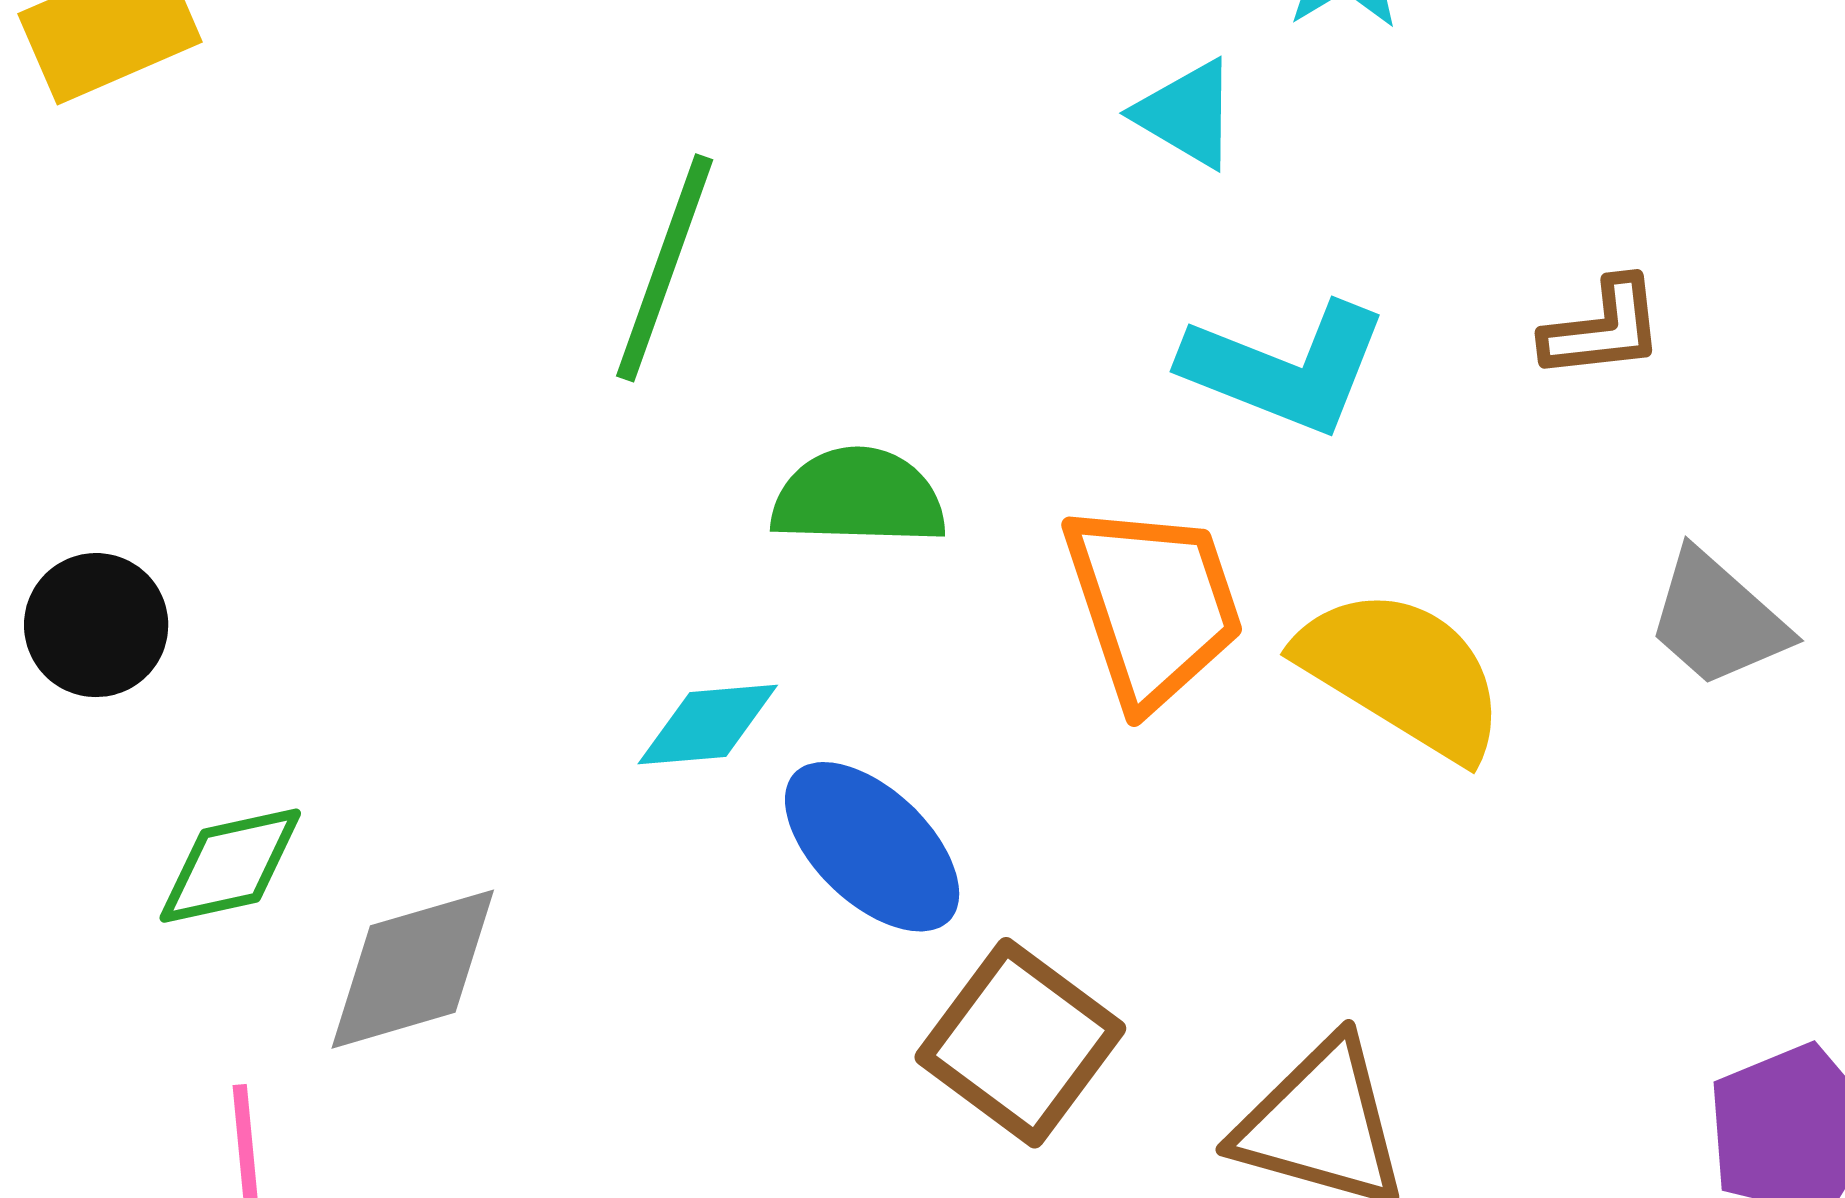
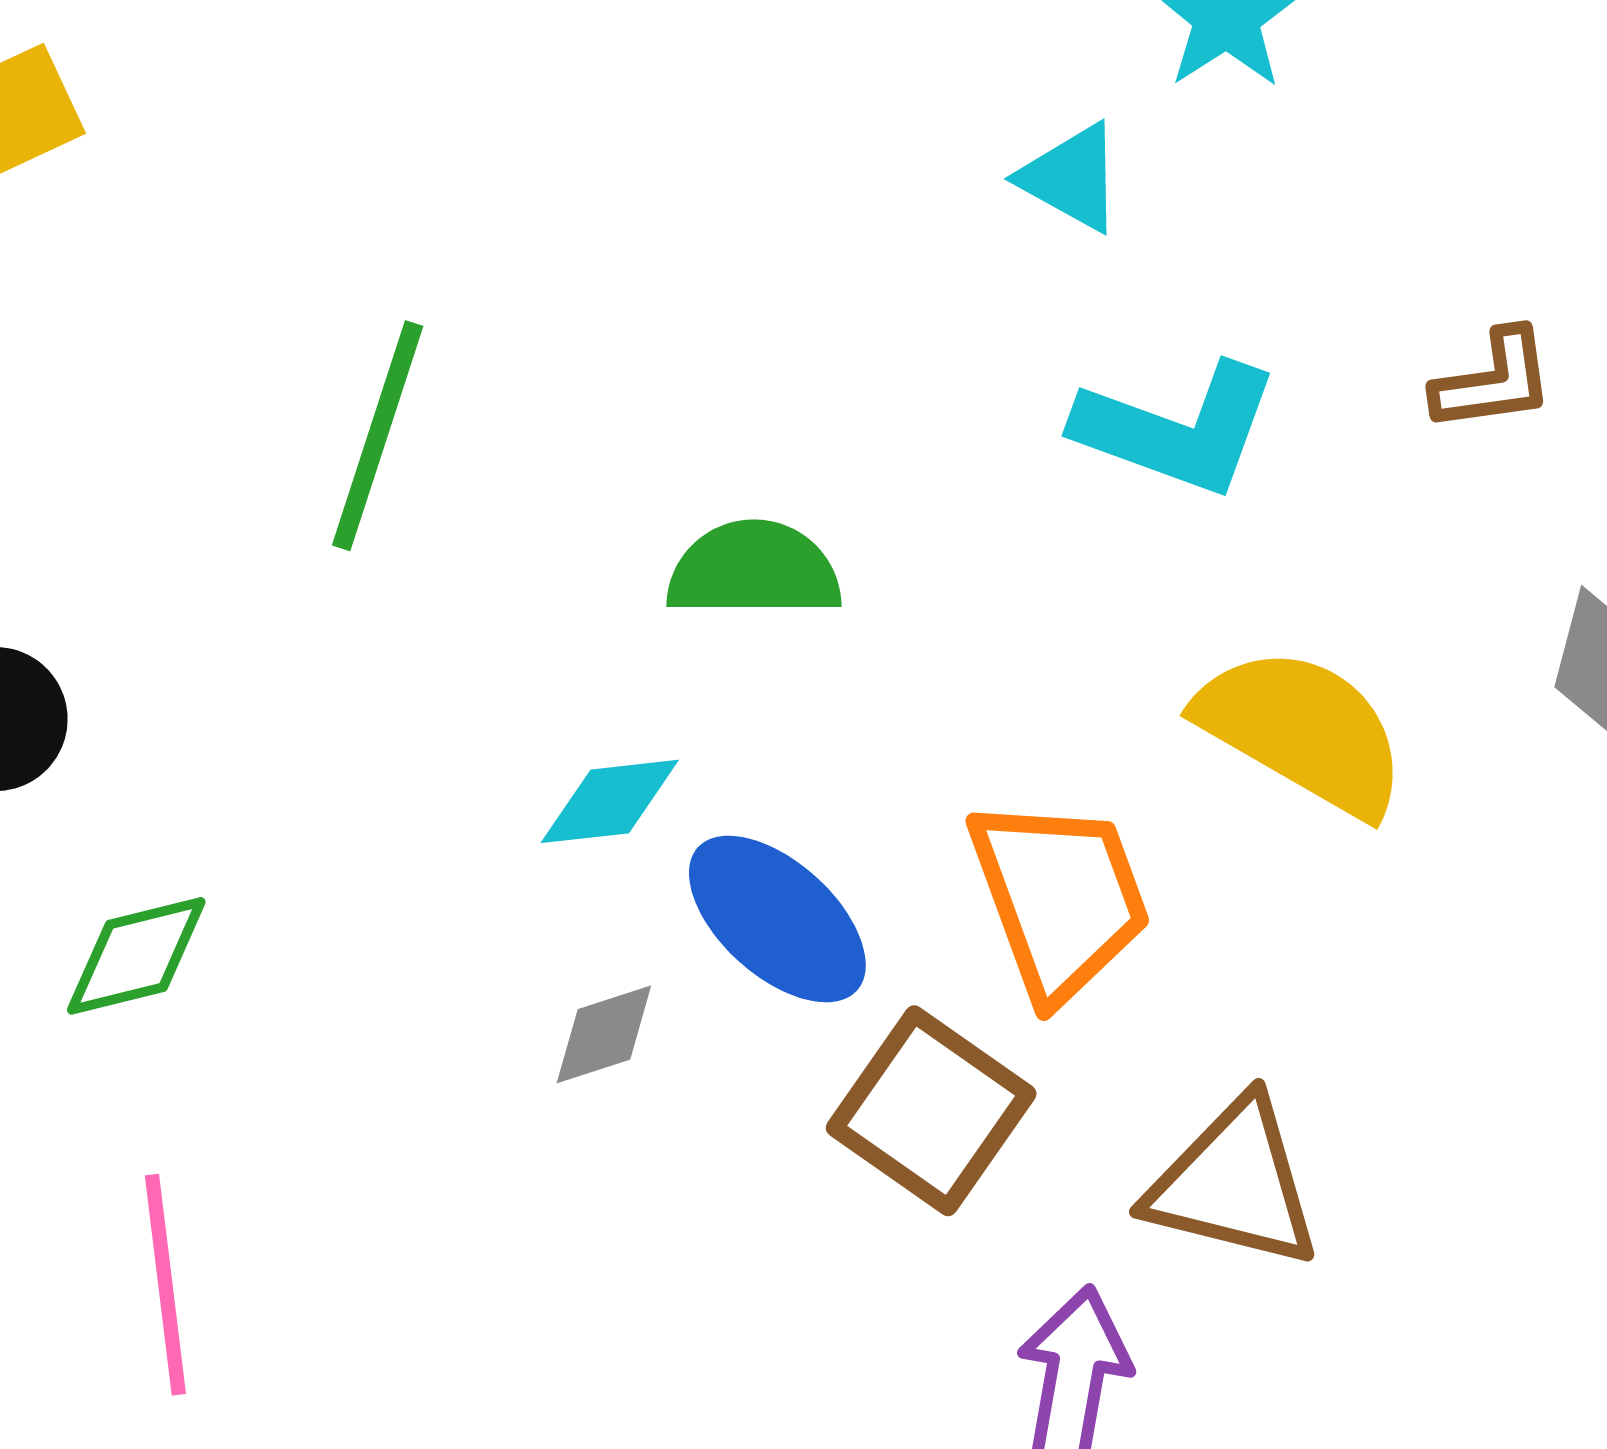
green line: (665, 268) -> (378, 436), moved
orange trapezoid: (1153, 605) -> (1060, 898), moved
gray diamond: (413, 969) -> (604, 1034), moved, size x0.6

